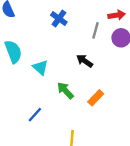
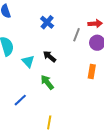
black arrow: (85, 61) -> (49, 56), moved
orange rectangle: (96, 98) -> (92, 71), moved, turned -40

